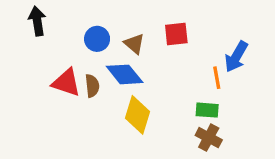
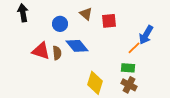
brown triangle: (134, 44) -> (86, 14), moved
orange line: (217, 78) -> (134, 48), turned 56
yellow diamond: (138, 115) -> (95, 83), moved

